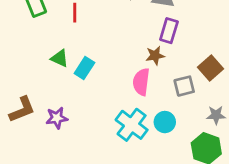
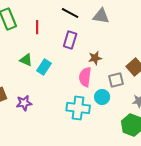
purple rectangle: (169, 31) -> (70, 40), moved
cyan circle: (165, 122) -> (102, 97), moved
cyan cross: (132, 125) -> (78, 108), turned -30

